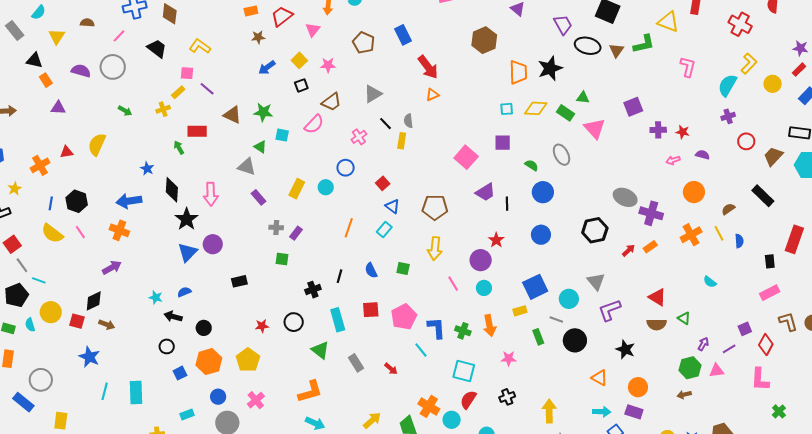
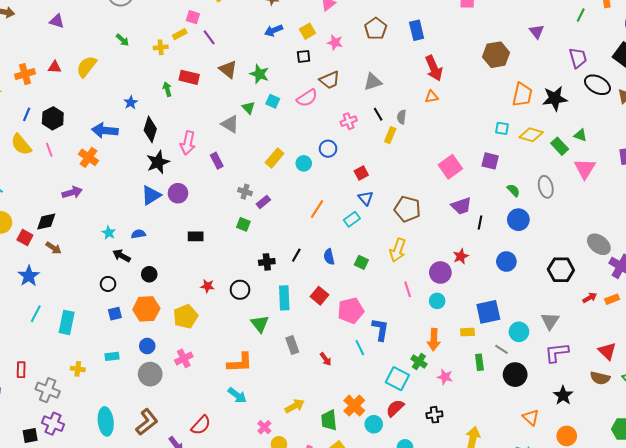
purple rectangle: (258, 197) -> (217, 161), moved
red square: (371, 310) -> (319, 296), turned 30
green cross: (463, 331) -> (419, 362), moved

